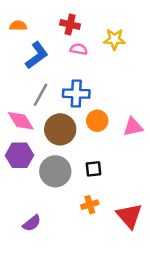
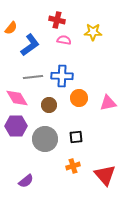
orange semicircle: (18, 26) -> (11, 28), moved, turned 128
gray line: (40, 95) -> (33, 77), turned 54
brown circle: (60, 129) -> (49, 105), size x0.6

